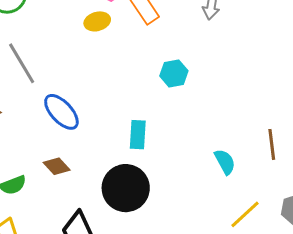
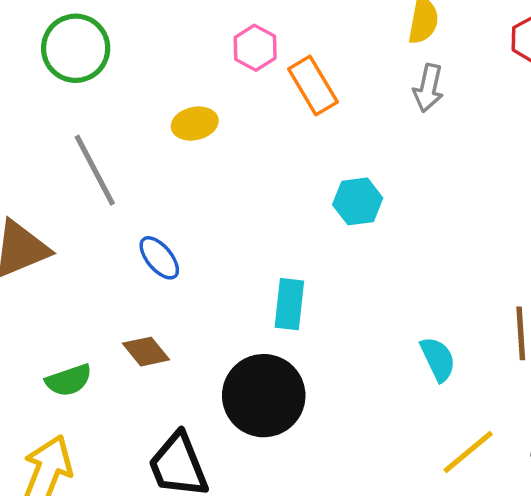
yellow ellipse: (97, 21) -> (195, 124), moved
blue ellipse: (61, 112) -> (159, 258), size x0.7

